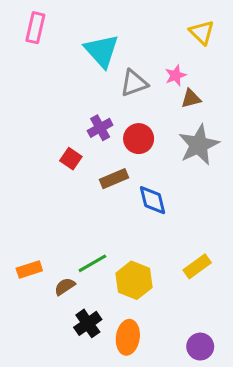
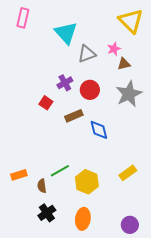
yellow triangle: (202, 32) -> (131, 21), size x1.5
brown semicircle: (65, 286) -> (42, 186), turned -64
black cross: (88, 323) -> (47, 213), moved

